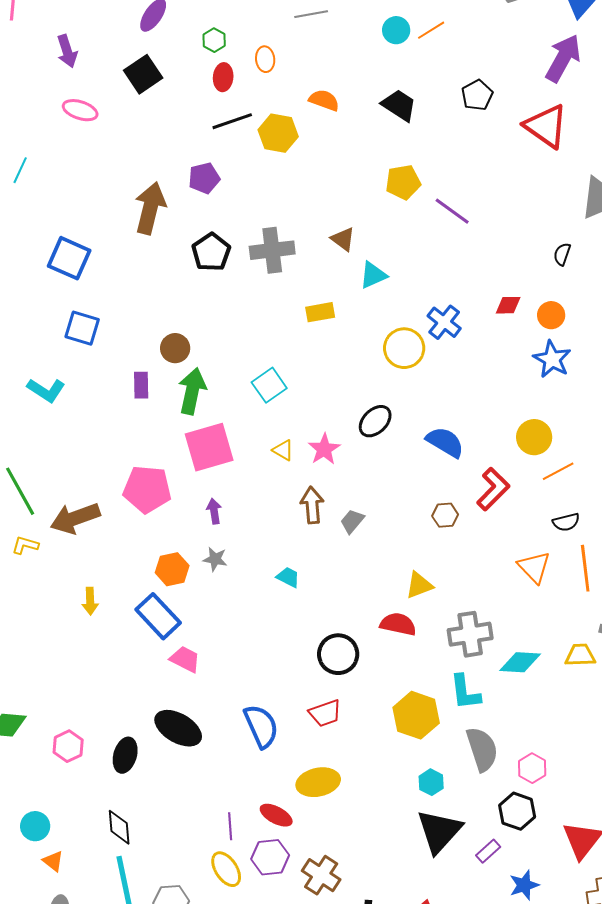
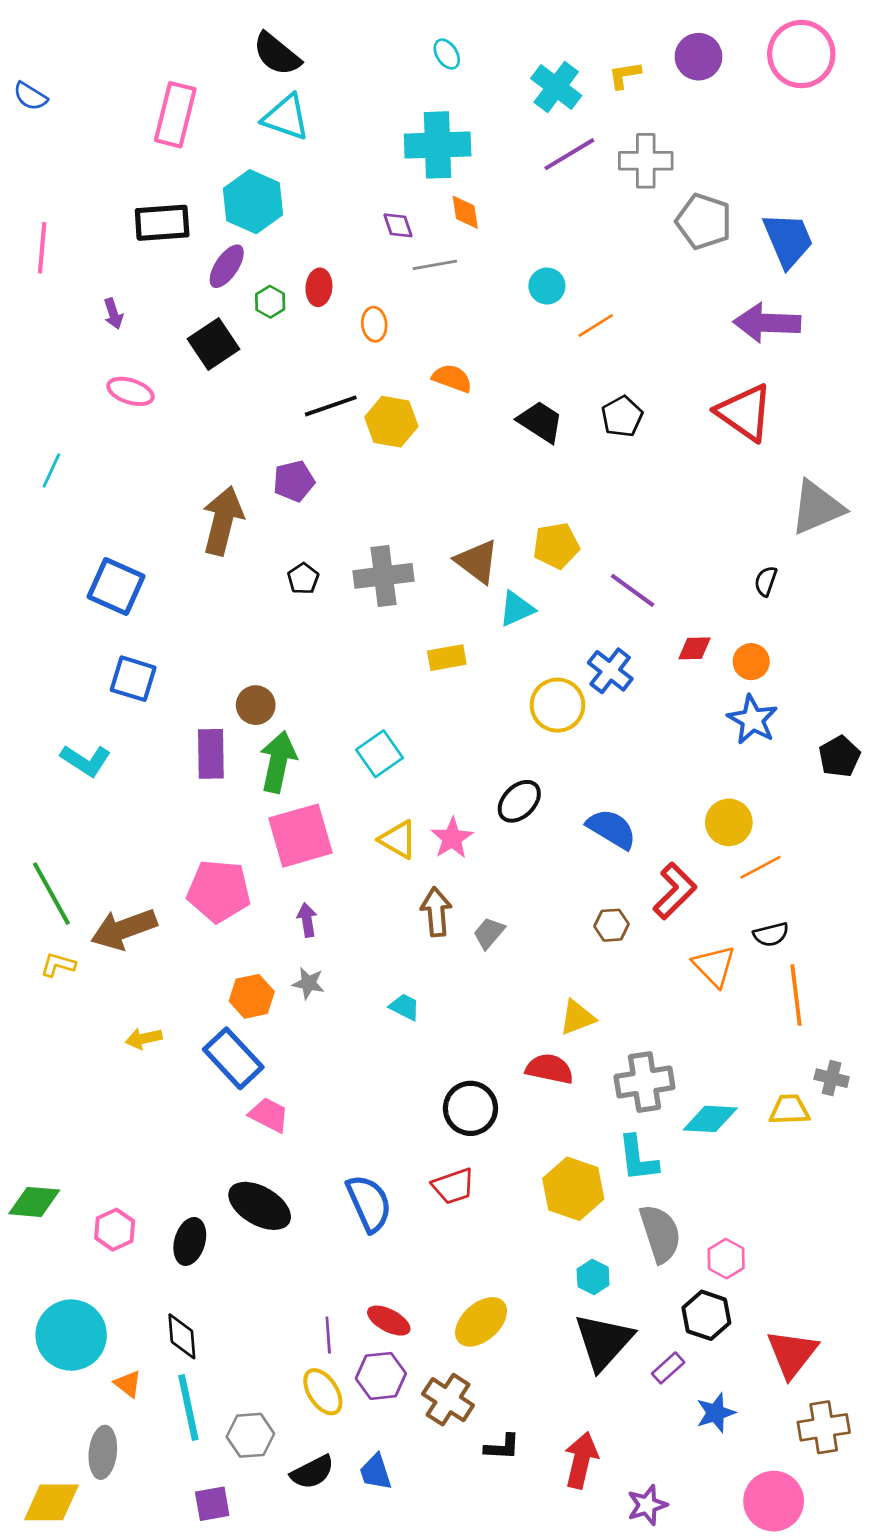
orange line: (431, 30) -> (596, 326), moved
green hexagon: (214, 40) -> (270, 302), moved
purple arrow: (67, 51) -> (113, 314), size x0.7
purple arrow: (563, 58) -> (767, 323), turned -117
red ellipse: (223, 77) -> (319, 287), moved
black pentagon: (477, 95) -> (622, 416), moved
black trapezoid: (399, 105) -> (540, 422), moved
yellow pentagon: (403, 182) -> (556, 546), moved
purple line: (452, 211) -> (633, 590), moved
brown triangle: (343, 239) -> (477, 561), size x1.4
black pentagon: (211, 252) -> (303, 579), size x0.6
purple rectangle: (141, 385) -> (211, 754), size x1.4
yellow triangle: (283, 450) -> (398, 840), size x1.4
orange triangle: (534, 567) -> (714, 966), moved
yellow arrow: (90, 601) -> (144, 1039), turned 80
yellow ellipse: (318, 782) -> (481, 1322), moved, turned -30
cyan circle: (35, 826) -> (71, 1335), size x1.8
orange triangle: (53, 861) -> (128, 1384), moved

